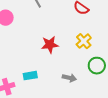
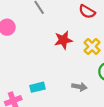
red star: (50, 45) -> (63, 40), moved

